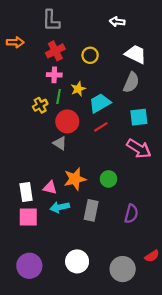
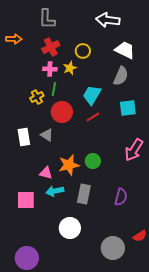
white arrow: (117, 22) -> (108, 20), size x1.6
yellow star: (78, 89) -> (70, 68), moved
cyan trapezoid: (100, 103) -> (92, 95), turned -30
gray triangle: (60, 143) -> (47, 135), moved
pink arrow: (139, 149) -> (134, 150), moved, turned 90
green circle: (109, 179) -> (93, 161), moved
white rectangle: (26, 192) -> (24, 137), moved
white circle: (77, 261) -> (70, 228), moved
purple circle: (29, 266) -> (27, 258), moved

